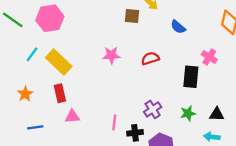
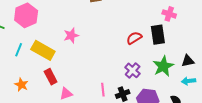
pink star: (111, 55) -> (71, 35), moved
red semicircle: (150, 58) -> (134, 38), moved
green star: (188, 113) -> (163, 66), size x1.5

